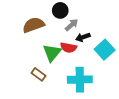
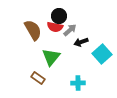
brown semicircle: (33, 25) -> (33, 30), turned 80
red semicircle: (68, 48) -> (55, 27), moved
cyan cross: (80, 80) -> (78, 83), size x0.6

